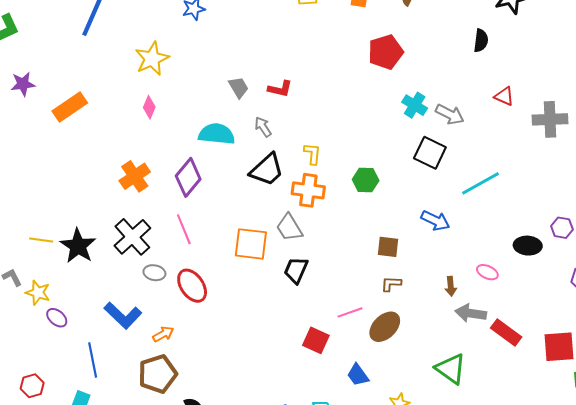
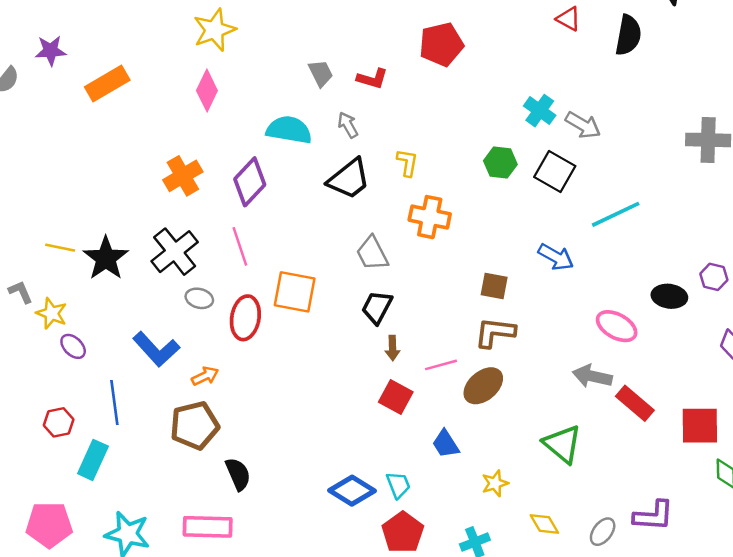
black semicircle: (481, 40) -> (628, 35), size x1.4
red pentagon: (386, 52) -> (441, 44), moved
red triangle: (504, 96) -> (569, 19), moved
pink diamond: (149, 107) -> (207, 91), size x1.4
green hexagon: (366, 180) -> (500, 163), moved
orange cross: (308, 190) -> (430, 217), moved
orange square: (251, 244) -> (295, 292), moved
pink ellipse: (487, 272) -> (617, 326), size x1.5
brown L-shape: (391, 284) -> (495, 332), size x1.6
red ellipse: (192, 286) -> (245, 318), turned 40
brown arrow: (451, 286) -> (392, 348), moved
red hexagon: (32, 386) -> (59, 422), moved

